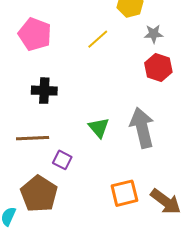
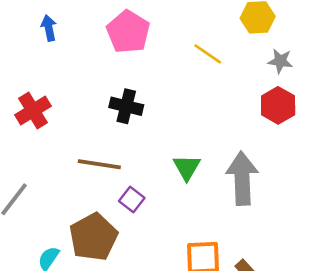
yellow line: (98, 39) -> (208, 54), turned 65

